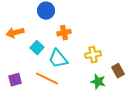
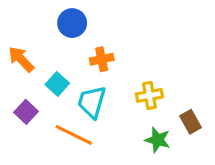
orange arrow: (15, 33) -> (21, 59), turned 60
cyan trapezoid: (58, 59) -> (92, 102), turned 55
purple square: (15, 80) -> (26, 112), moved, turned -32

